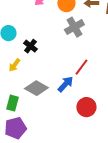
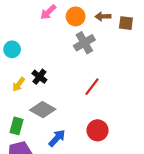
black cross: (30, 46) -> (39, 77), moved
blue arrow: (65, 84) -> (57, 138), moved

